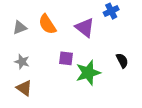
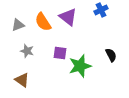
purple triangle: (85, 28) -> (68, 17), moved
gray star: (22, 62) -> (27, 51), moved

